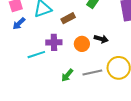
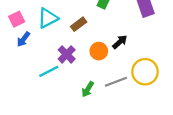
black arrow: (101, 39) -> (120, 42), turned -48
purple cross: (54, 42) -> (67, 54), turned -35

